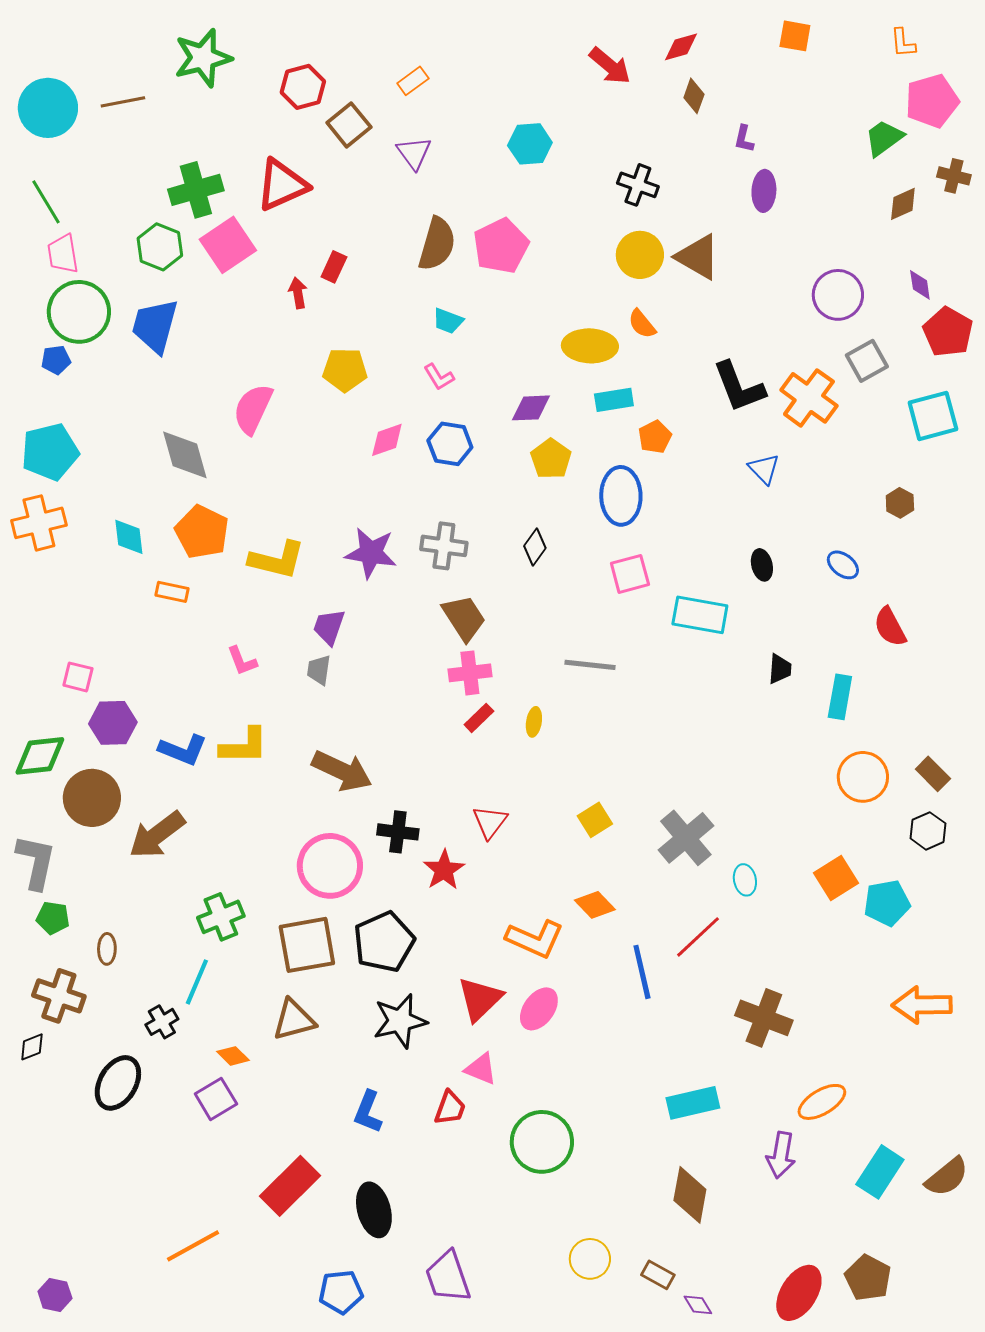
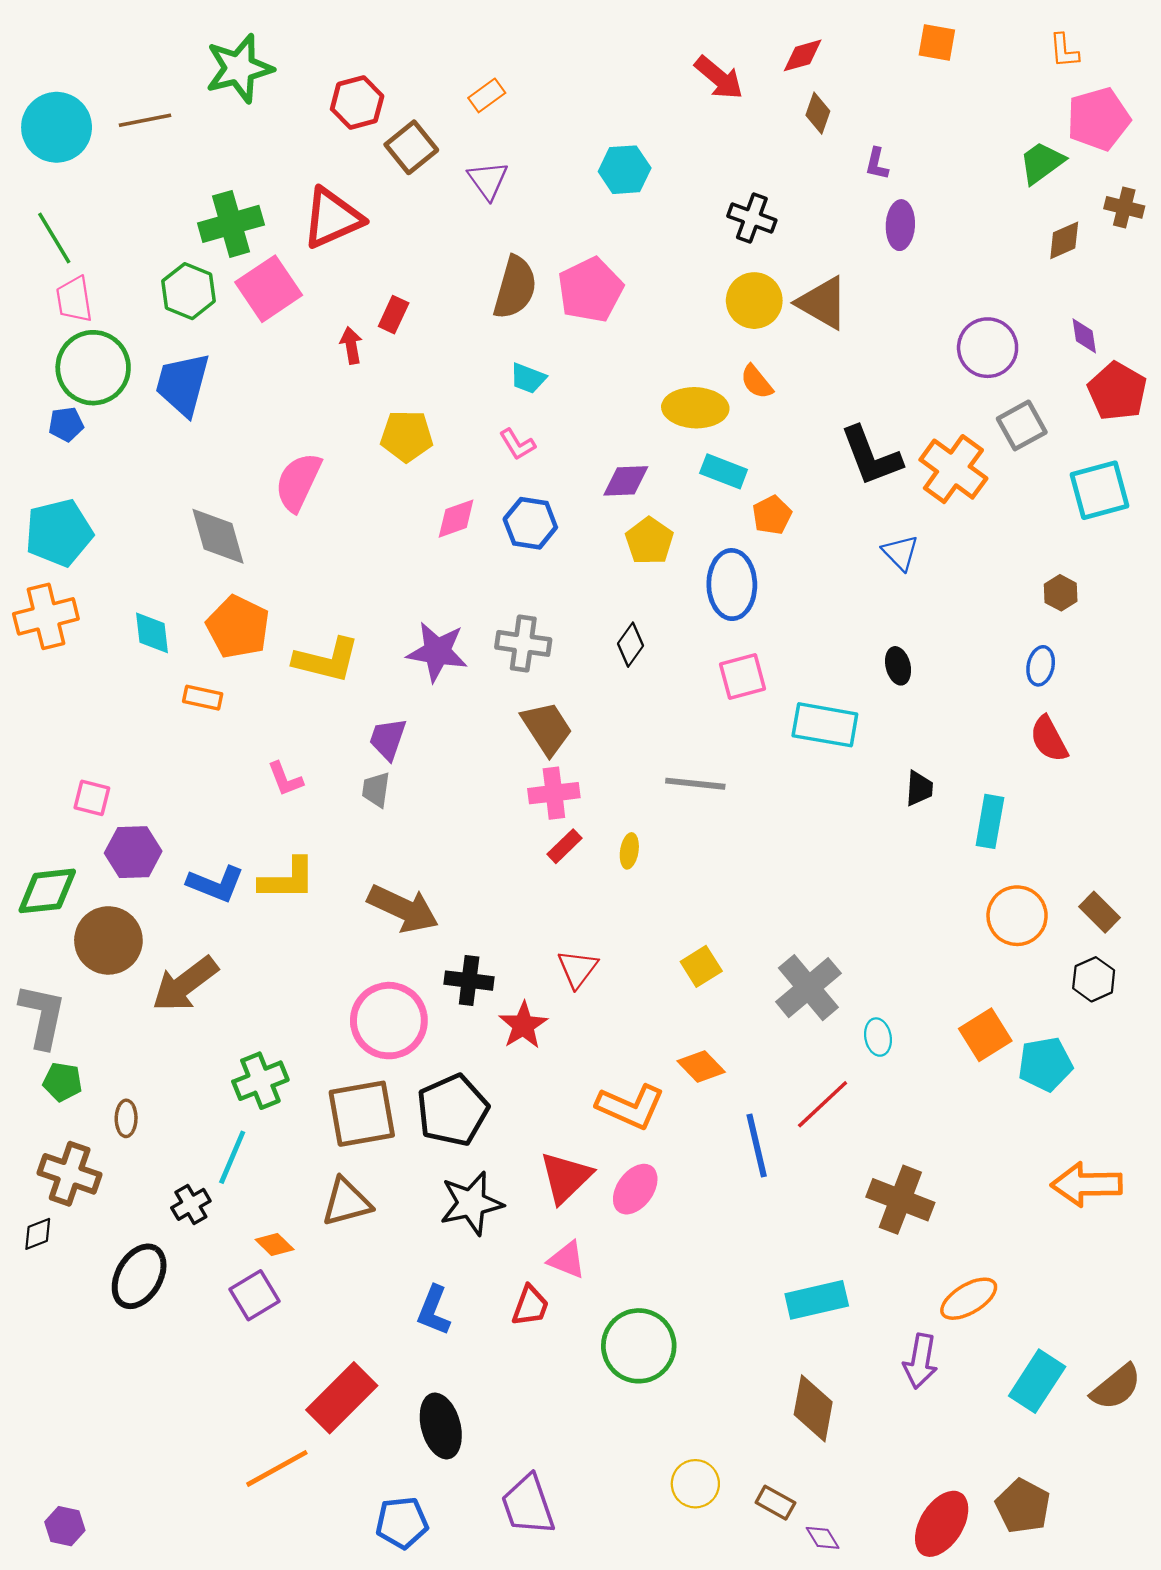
cyan rectangle: (614, 400) -> (724, 471), turned 30
blue ellipse: (843, 565) -> (1041, 666), moved, turned 64
orange line: (193, 1246) -> (277, 1468), moved

